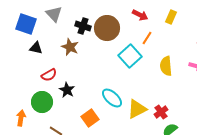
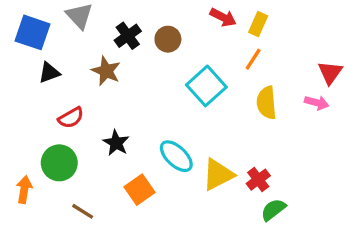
yellow rectangle: (171, 17) -> (258, 24), moved
black cross: (83, 26) -> (128, 36), turned 35
brown circle: (107, 28) -> (168, 39), size x0.6
orange line: (147, 38) -> (253, 59), moved
black triangle: (36, 48) -> (49, 73), turned -32
black star: (67, 90) -> (116, 143), moved

